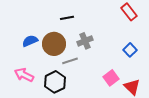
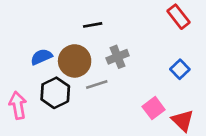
pink arrow: (24, 75) -> (18, 105), moved, turned 54
black hexagon: (55, 82) -> (55, 93), moved

